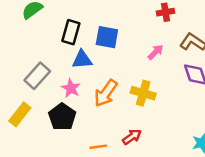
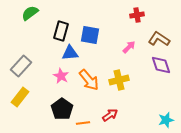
gray rectangle: (37, 76) -> (21, 66), moved
orange arrow: (106, 93) -> (89, 80), turned -75
yellow cross: (143, 93) -> (119, 80), turned -30
black pentagon: (62, 117) -> (62, 109), moved

